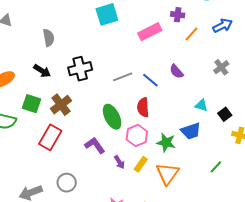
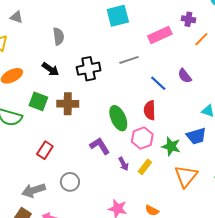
gray line: (123, 77) -> (129, 60), moved
brown cross: (61, 105) -> (68, 104), turned 35
red rectangle: (50, 137) -> (45, 150), moved, size x0.7
orange triangle: (167, 174) -> (186, 176), moved

